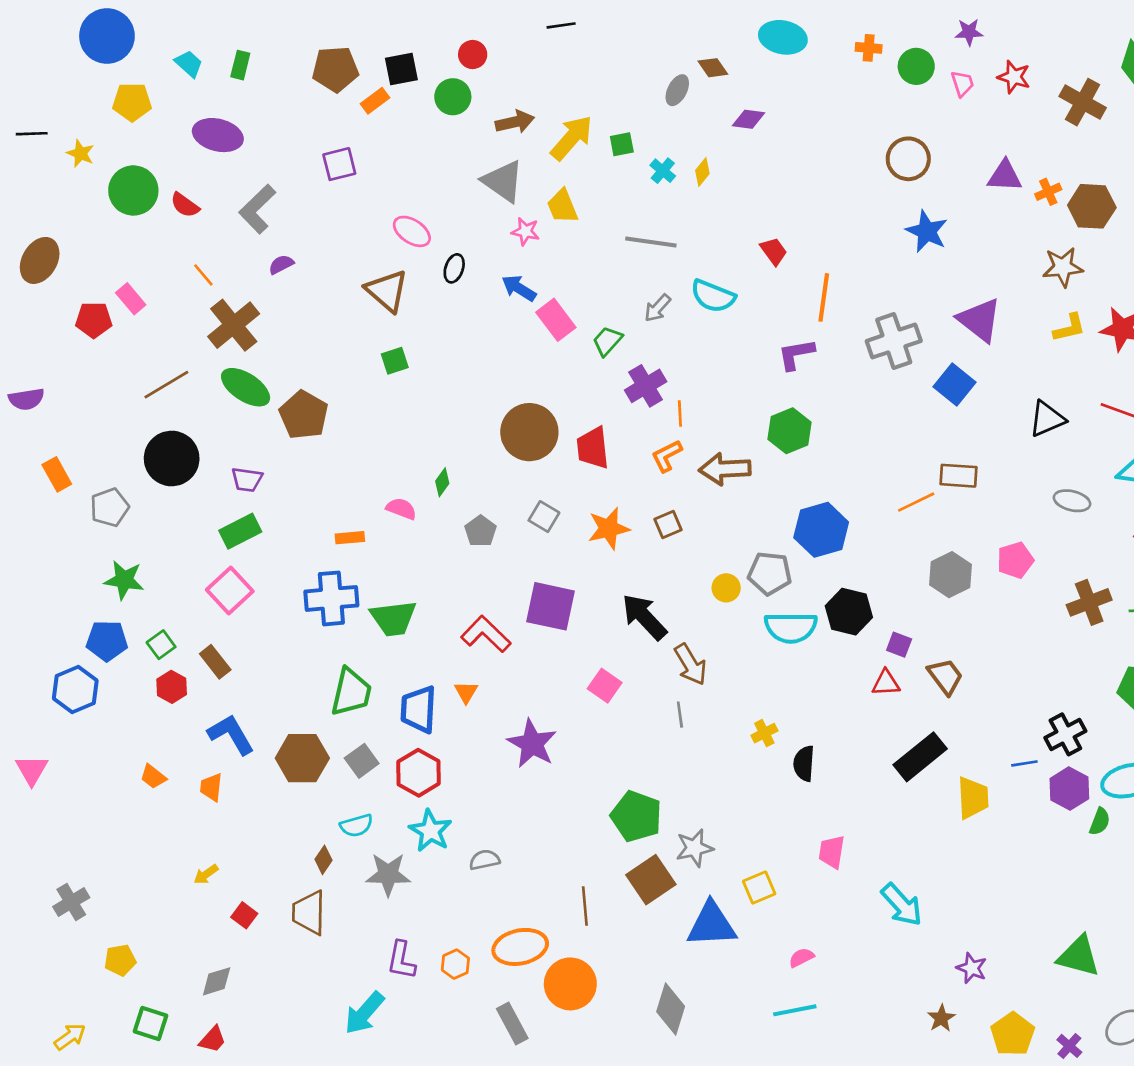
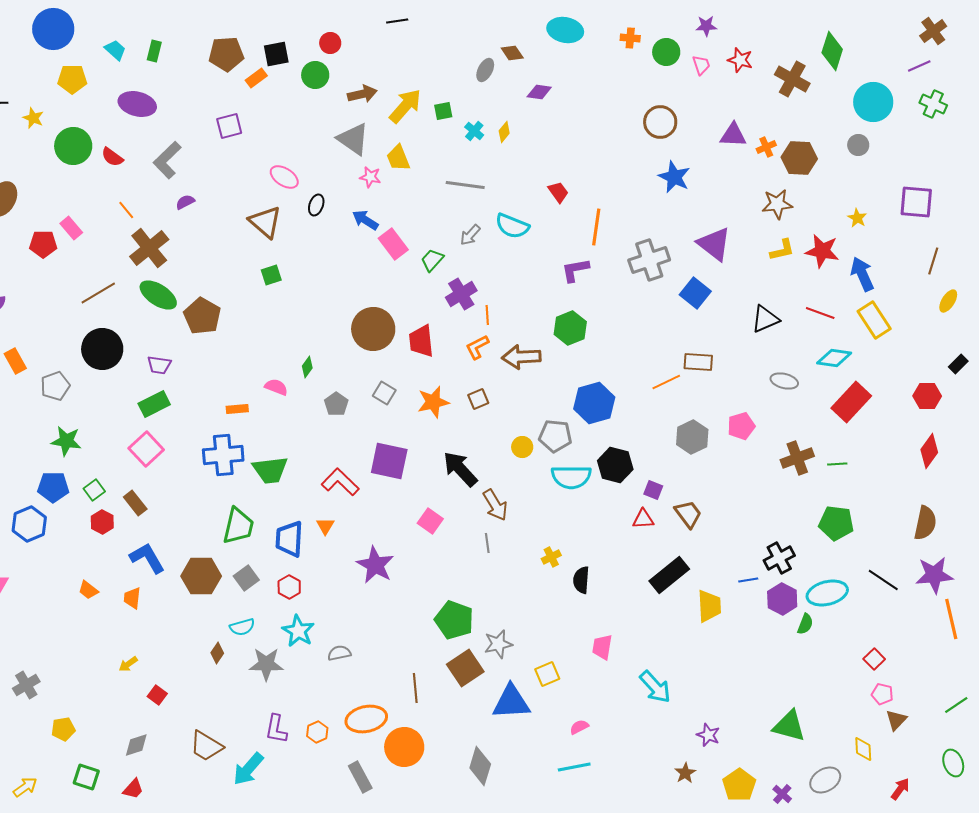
red hexagon: (419, 773) -> (289, 587), size x0.7
brown trapezoid: (309, 913) -> (206, 746), moved, turned -60

